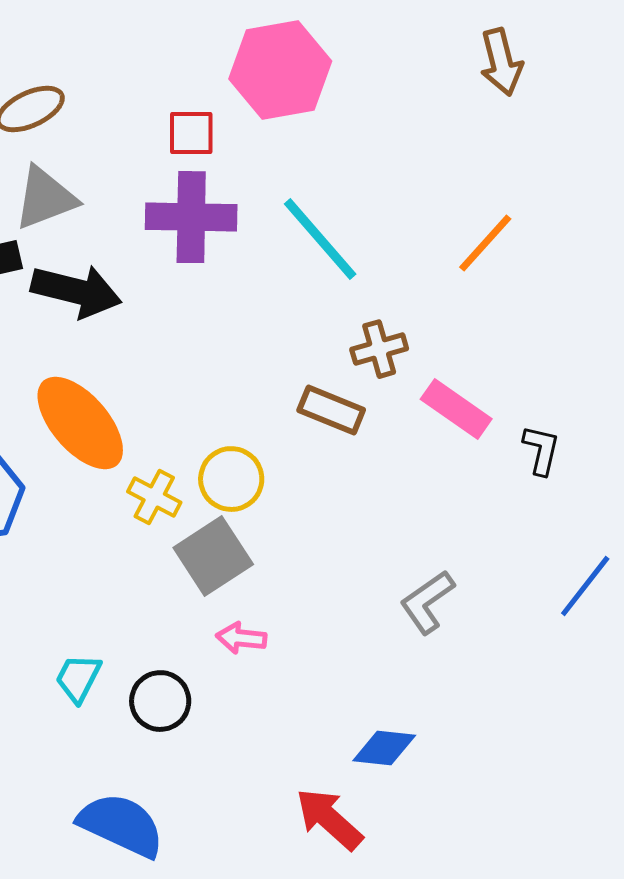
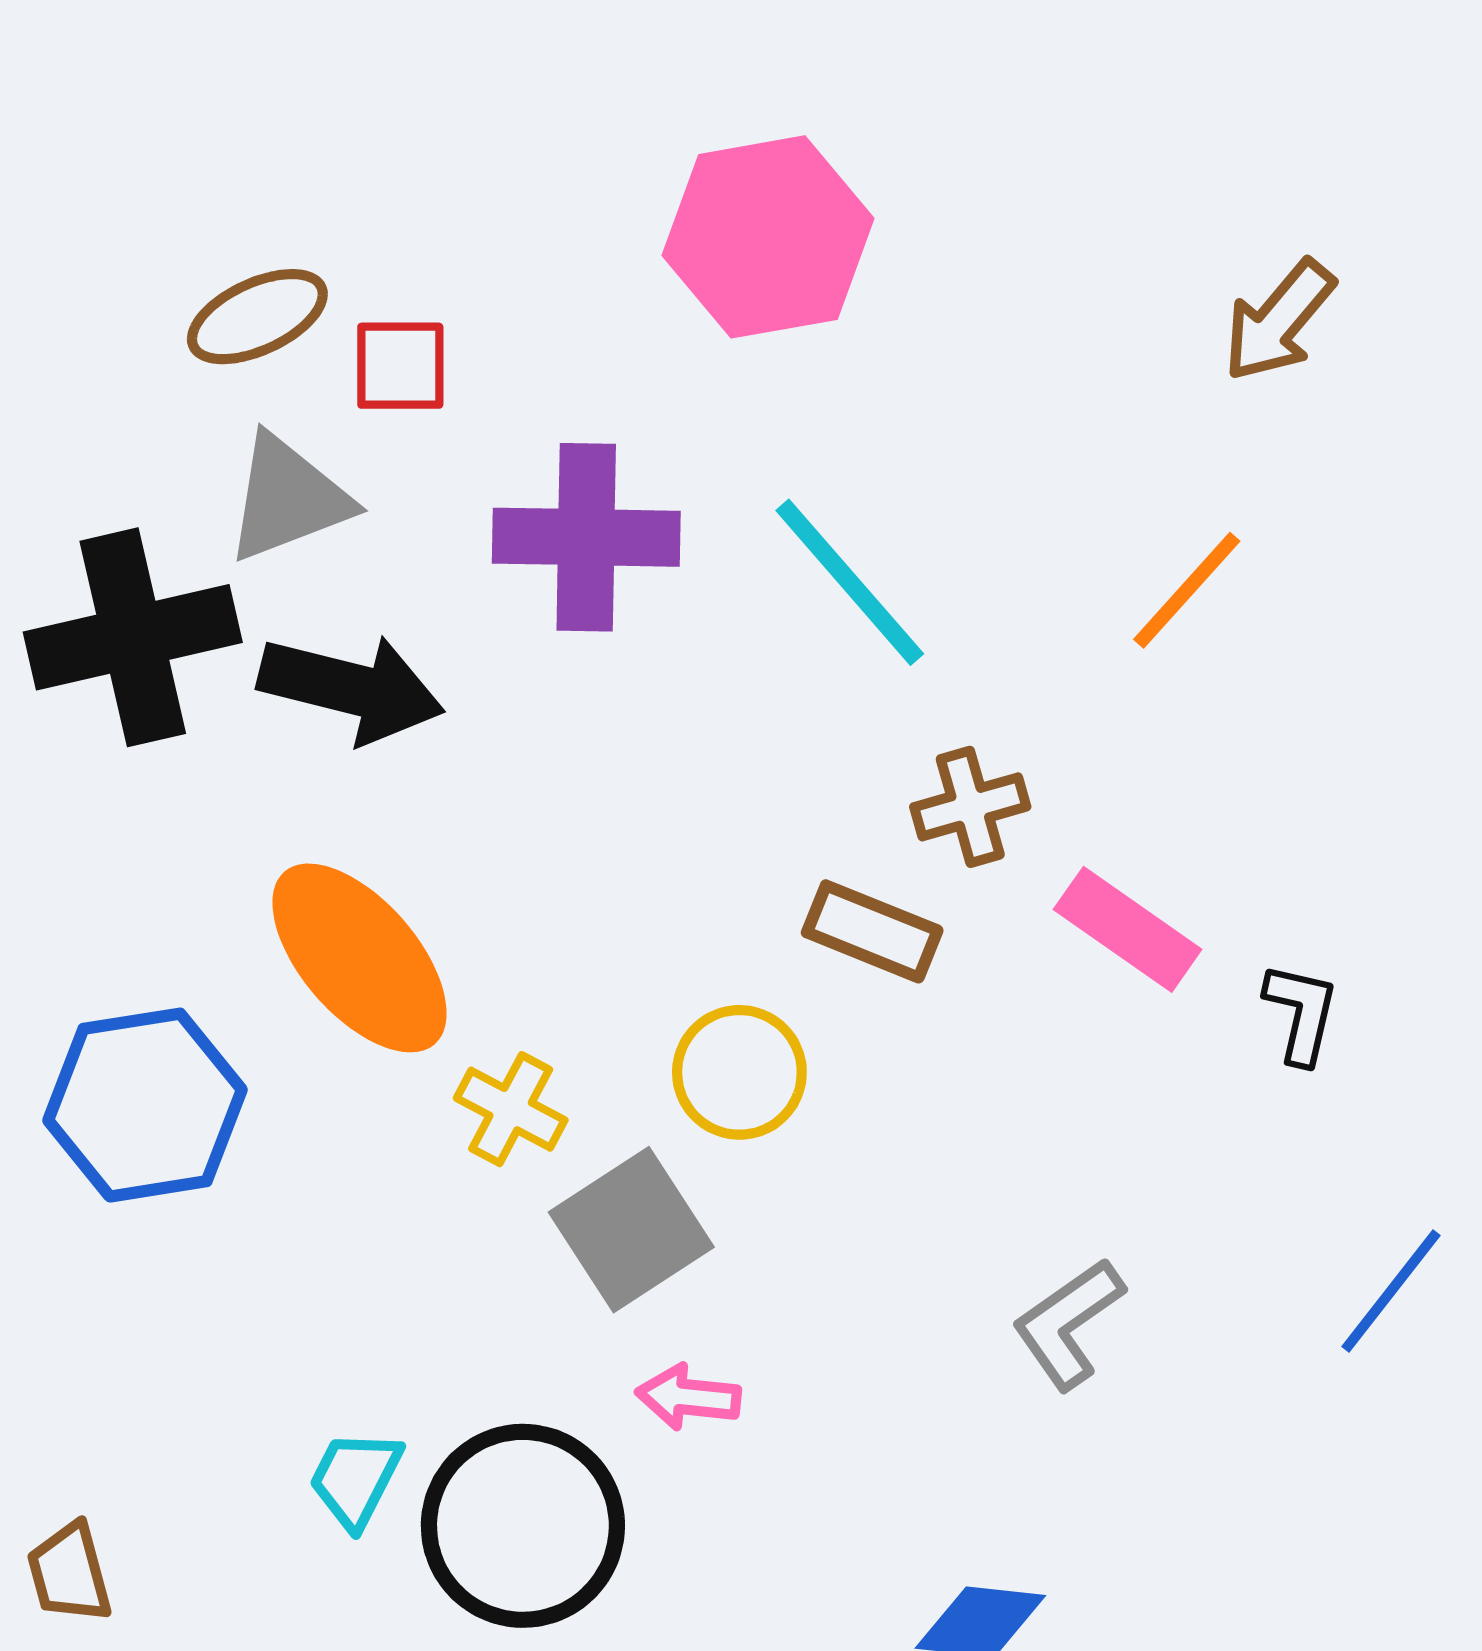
brown arrow: (501, 62) -> (1279, 321), moved, turned 54
red square: (191, 133) -> (400, 366), moved
yellow circle: (231, 479) -> (739, 1072), moved
black circle: (160, 701) -> (523, 1526), size x1.6

